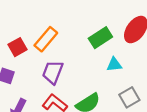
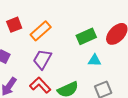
red square: (18, 47) -> (14, 25), moved

